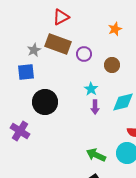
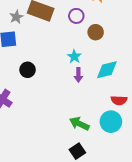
purple circle: (84, 54) -> (76, 16), moved
black circle: (45, 102) -> (28, 70), size x0.6

